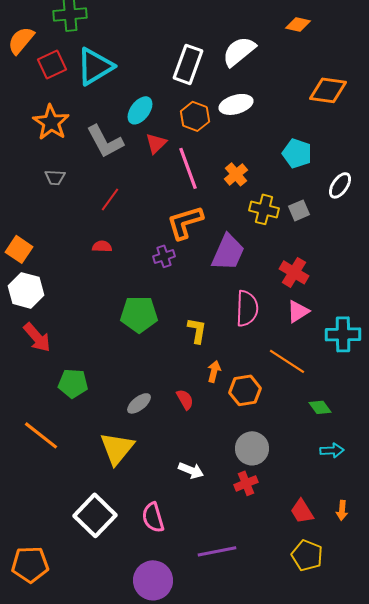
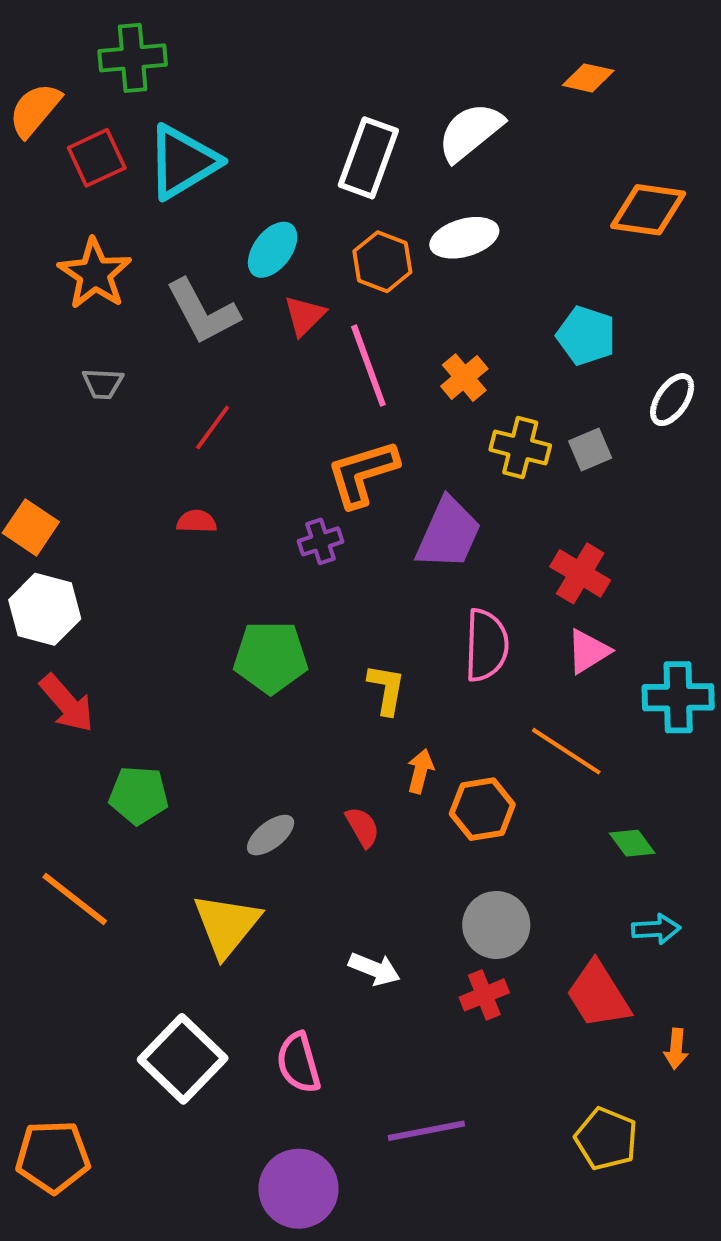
red trapezoid: (302, 511) -> (598, 995), moved, size x1.4

